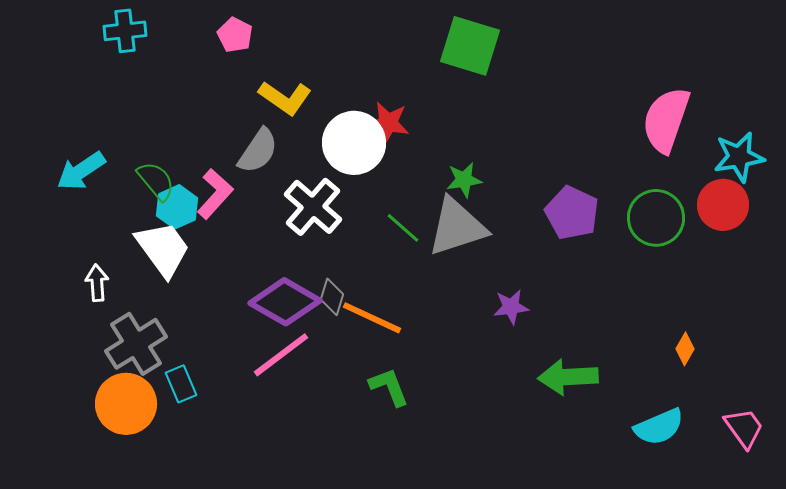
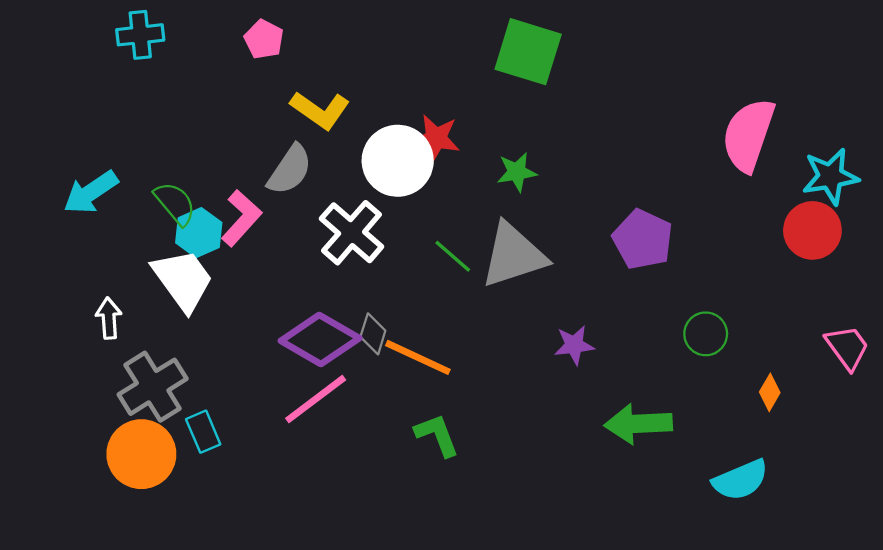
green star: (464, 180) -> (517, 172), moved
green circle: (656, 218) -> (706, 334), moved, size x0.7
pink trapezoid: (744, 428) -> (847, 347), moved

